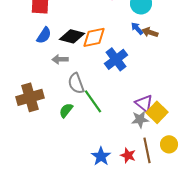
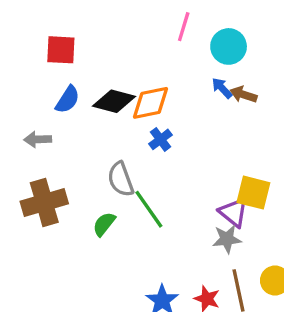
gray arrow: (60, 59) -> (38, 139), moved
blue cross: (116, 59) -> (160, 139), moved, size x0.6
yellow square: (157, 112) -> (253, 193), moved, turned -30

